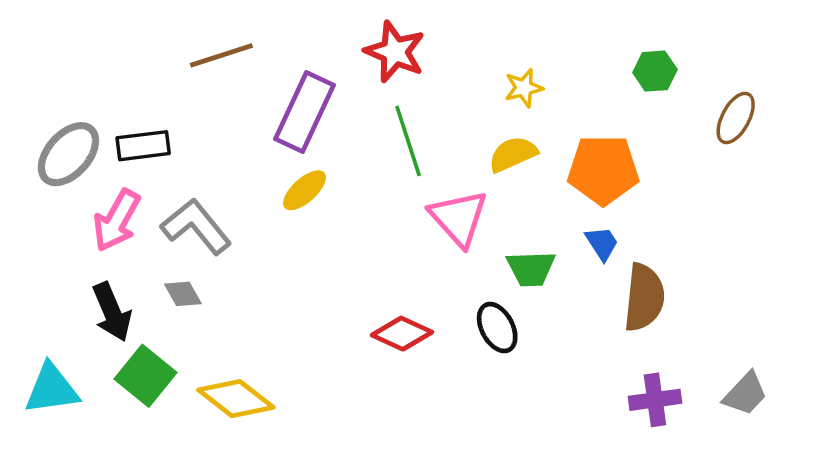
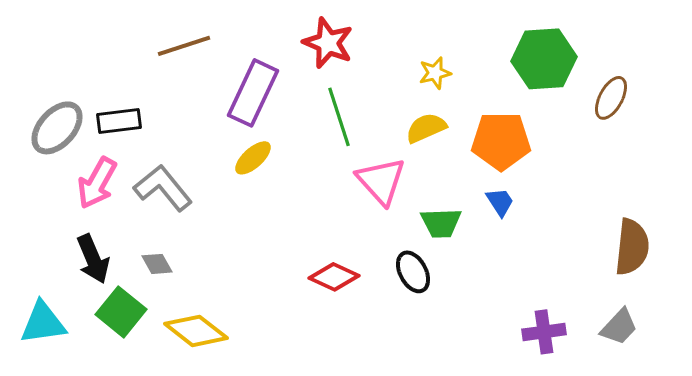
green hexagon: (655, 71) -> (544, 59), size x1.8
gray diamond: (183, 294) -> (157, 264), moved
brown semicircle: (644, 297) -> (632, 247), moved

